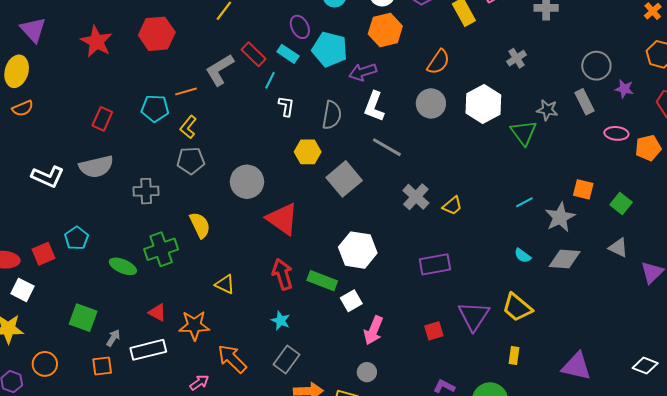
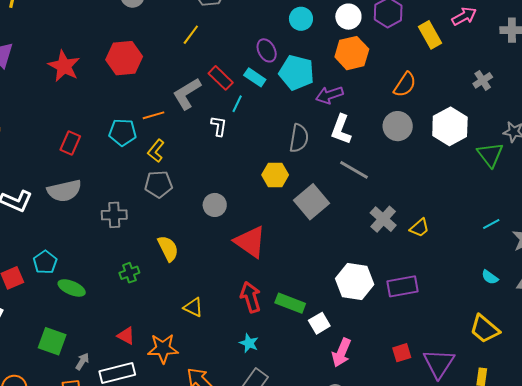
white L-shape: (286, 106) -> (219, 126), moved
gray circle: (247, 182) -> (215, 205), size x0.7
green cross: (161, 249) -> (129, 273), size x0.6
white hexagon: (358, 250) -> (355, 282), moved
green ellipse: (123, 266) -> (72, 288), moved
purple triangle: (474, 316) -> (439, 363), moved

